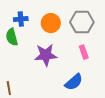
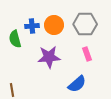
blue cross: (21, 19) -> (32, 26), moved

